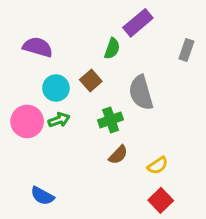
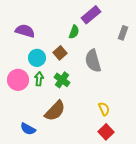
green arrow: (59, 120) -> (39, 79), turned -64
green cross: (111, 120) -> (62, 80), moved, turned -35
brown semicircle: (118, 155) -> (55, 111), moved, size x1.6
yellow semicircle: (158, 165) -> (104, 109), turned -80

